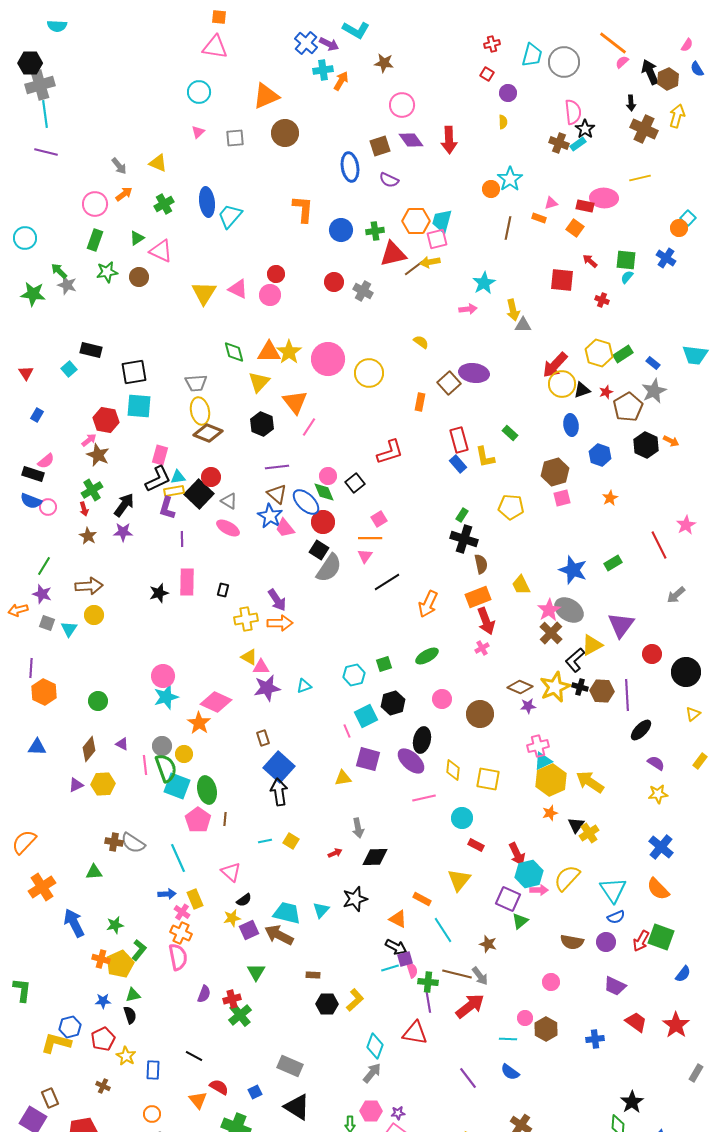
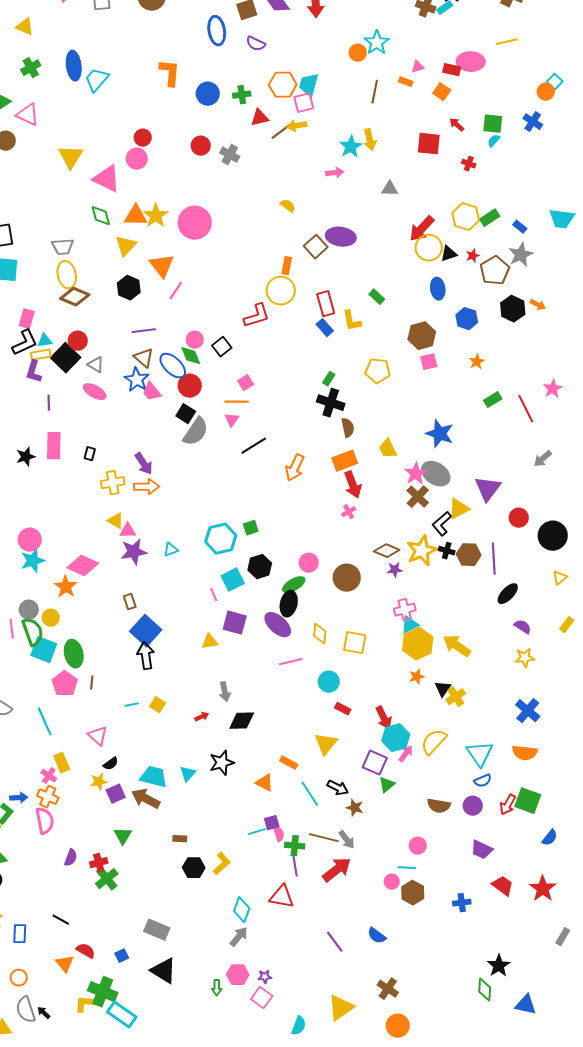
red triangle: (393, 254) -> (260, 118), size x0.7
pink triangle: (238, 289) -> (107, 179), moved, size x1.4
yellow arrow: (513, 310) -> (370, 140), moved
yellow circle: (369, 373) -> (281, 291), moved
green rectangle: (613, 563) -> (493, 400), moved
green ellipse: (427, 656) -> (294, 585), moved
cyan hexagon: (354, 675) -> (221, 539), size x1.4
orange semicircle: (658, 889) -> (525, 753), turned -40
pink arrow: (539, 890) -> (406, 754), turned -54
blue arrow: (167, 894) -> (19, 798), moved
black arrow: (396, 947) -> (338, 788), moved
cyan line: (508, 1039) -> (407, 868), moved

